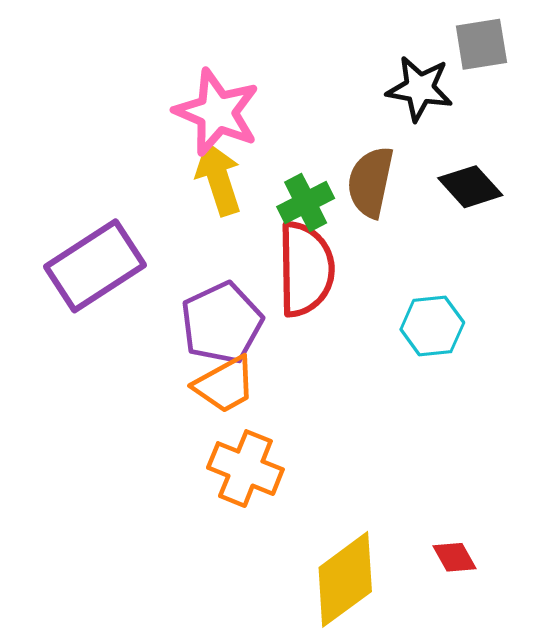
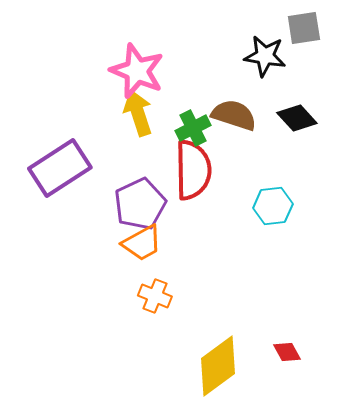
brown semicircle: (371, 182) -> (234, 115), turned 96
orange cross: (245, 469) -> (155, 296), size x0.7

